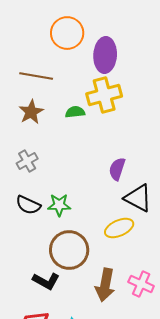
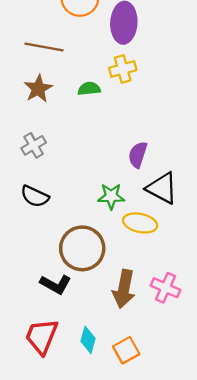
yellow cross: (104, 95) -> (123, 69), size x0.7
green star: (59, 205) -> (111, 196), moved
yellow ellipse: (119, 228) -> (140, 223), turned 36

